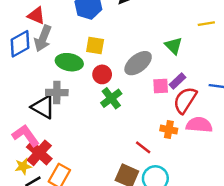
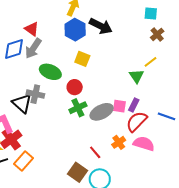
yellow line: (206, 24) -> (151, 62), moved, turned -40
yellow square: (95, 46) -> (82, 59), moved
gray ellipse: (138, 63) -> (102, 112), moved
purple rectangle: (177, 81) -> (134, 105), turned -32
orange cross: (169, 130) -> (119, 142), turned 32

